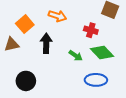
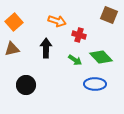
orange square: (25, 24) -> (14, 22), moved
red cross: (91, 30) -> (79, 35), moved

